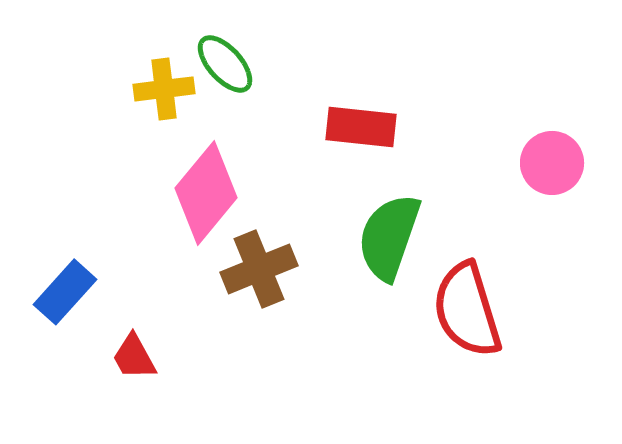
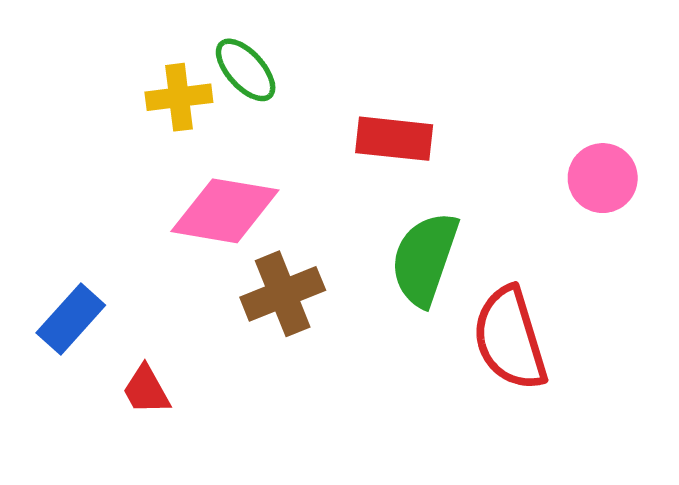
pink diamond: (206, 193) -> (225, 211), turned 60

